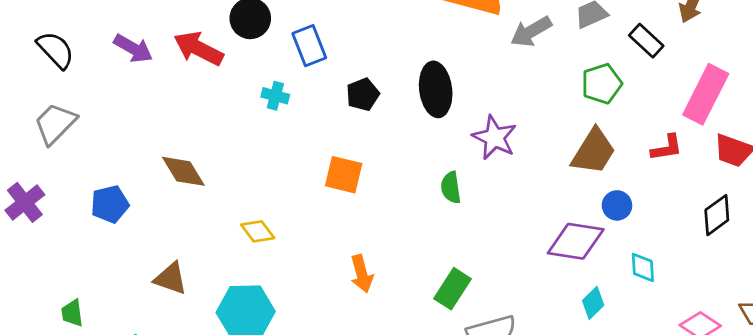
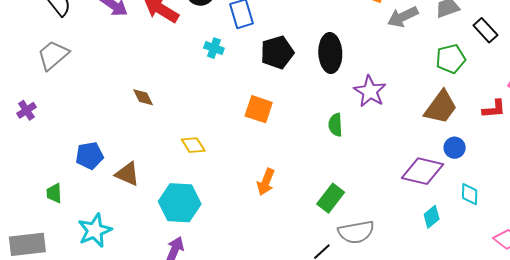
black pentagon: (363, 94) -> (277, 52), size x1.4
brown diamond: (183, 171) -> (143, 97), size x0.7
purple cross: (25, 202) -> (26, 110), size x0.7
blue pentagon: (110, 204) -> (90, 156), moved
orange arrow: (362, 274) -> (266, 182), turned 32

